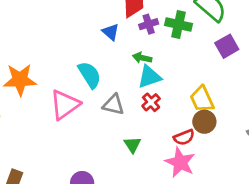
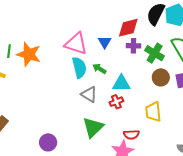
green arrow: (142, 58) -> (99, 69), moved
pink triangle: (65, 105) -> (76, 44), moved, turned 35
brown circle: (204, 122) -> (161, 77), moved
green triangle: (132, 145) -> (93, 127), size x1.6

